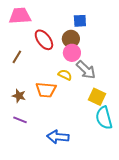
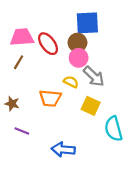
pink trapezoid: (20, 16) -> (22, 37), moved
blue square: (80, 21) -> (87, 23), size x1.6
brown star: (19, 96) -> (12, 104), moved
yellow square: (97, 97) -> (91, 106), moved

